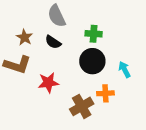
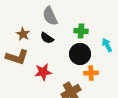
cyan arrow: (125, 69) -> (107, 45), moved
orange cross: (105, 93) -> (91, 73), moved

